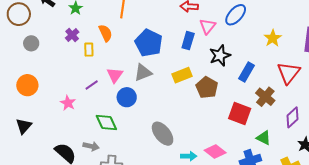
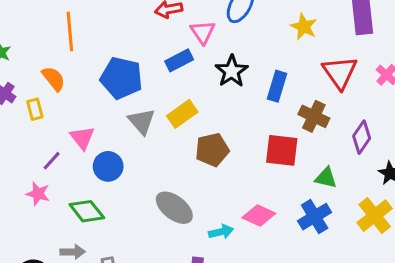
blue rectangle: (188, 41) -> (179, 60), turned 60
gray triangle: (143, 73) -> (142, 121), moved, turned -36
brown pentagon: (207, 87) -> (212, 150), moved, turned -30
pink star: (68, 103) -> (38, 194), moved

